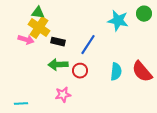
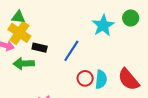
cyan star: (118, 21) -> (103, 25), turned 30
green arrow: (58, 65) -> (24, 64), moved
red circle: (80, 71) -> (85, 78), moved

